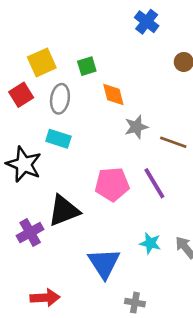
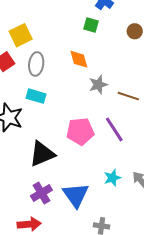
green square: (87, 66) -> (91, 25), moved, turned 35
purple cross: (30, 232) -> (41, 193), moved
cyan star: (150, 243) -> (112, 178), turned -30

